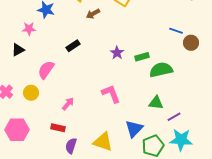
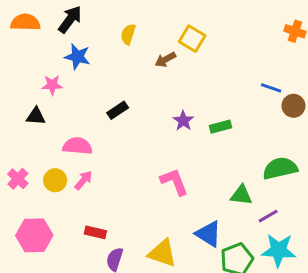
brown arrow: (93, 14) -> (165, 60), moved
black triangle: (18, 50) -> (36, 116), turned 32
pink semicircle: (46, 70) -> (77, 146), turned 60
green semicircle: (161, 70) -> (280, 168), moved
pink arrow: (68, 104) -> (83, 180), moved
blue triangle: (134, 129) -> (209, 234), turned -42

